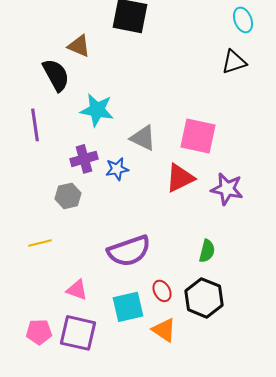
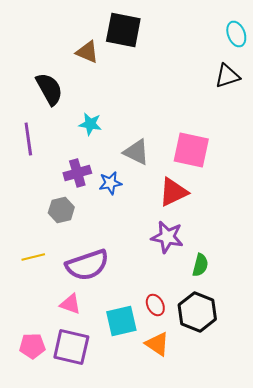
brown triangle: (79, 46) -> (87, 52), moved
cyan star: (97, 110) -> (90, 124), size x0.7
purple star: (227, 189) -> (167, 237), moved
purple semicircle: (129, 251) -> (87, 265), moved

